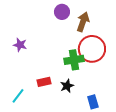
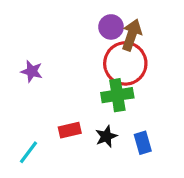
purple circle: (62, 12) -> (111, 27), moved
red circle: (92, 49) -> (125, 63), moved
blue rectangle: (93, 102) -> (143, 143), moved

